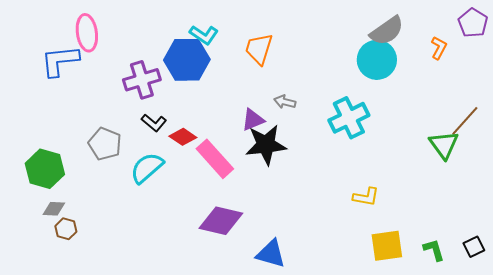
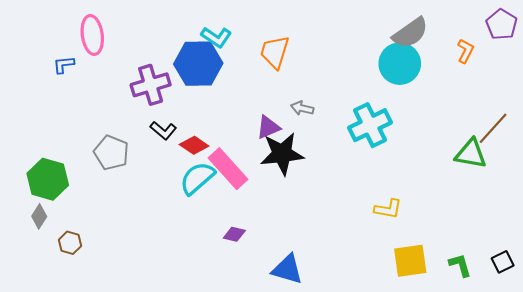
blue L-shape: (60, 61) -> (64, 65), size x0.5
green triangle: (444, 145) -> (471, 154), turned -44
cyan semicircle: (147, 168) -> (197, 178), moved
gray diamond: (54, 209) -> (39, 216), moved, turned -60
purple diamond: (221, 221) -> (234, 234), size x0.5

